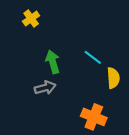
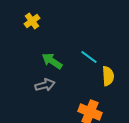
green arrow: (53, 62) -> (52, 61), turned -40

